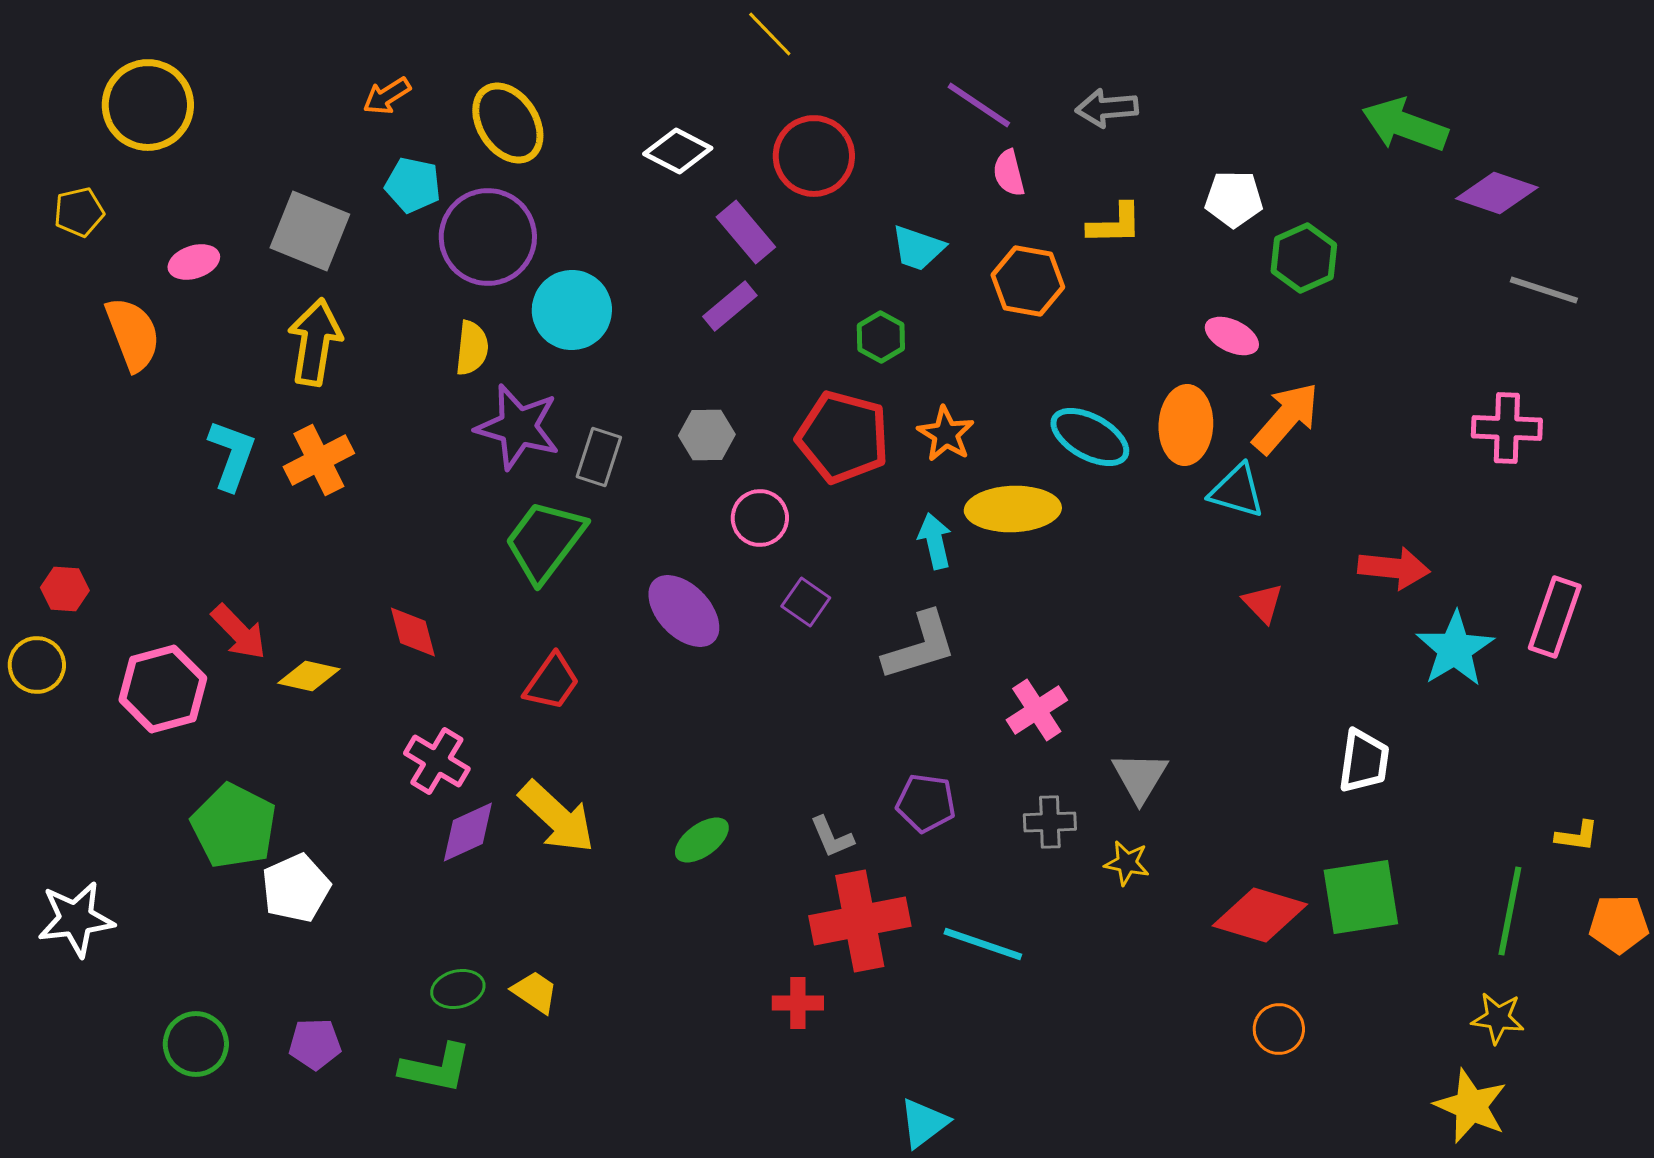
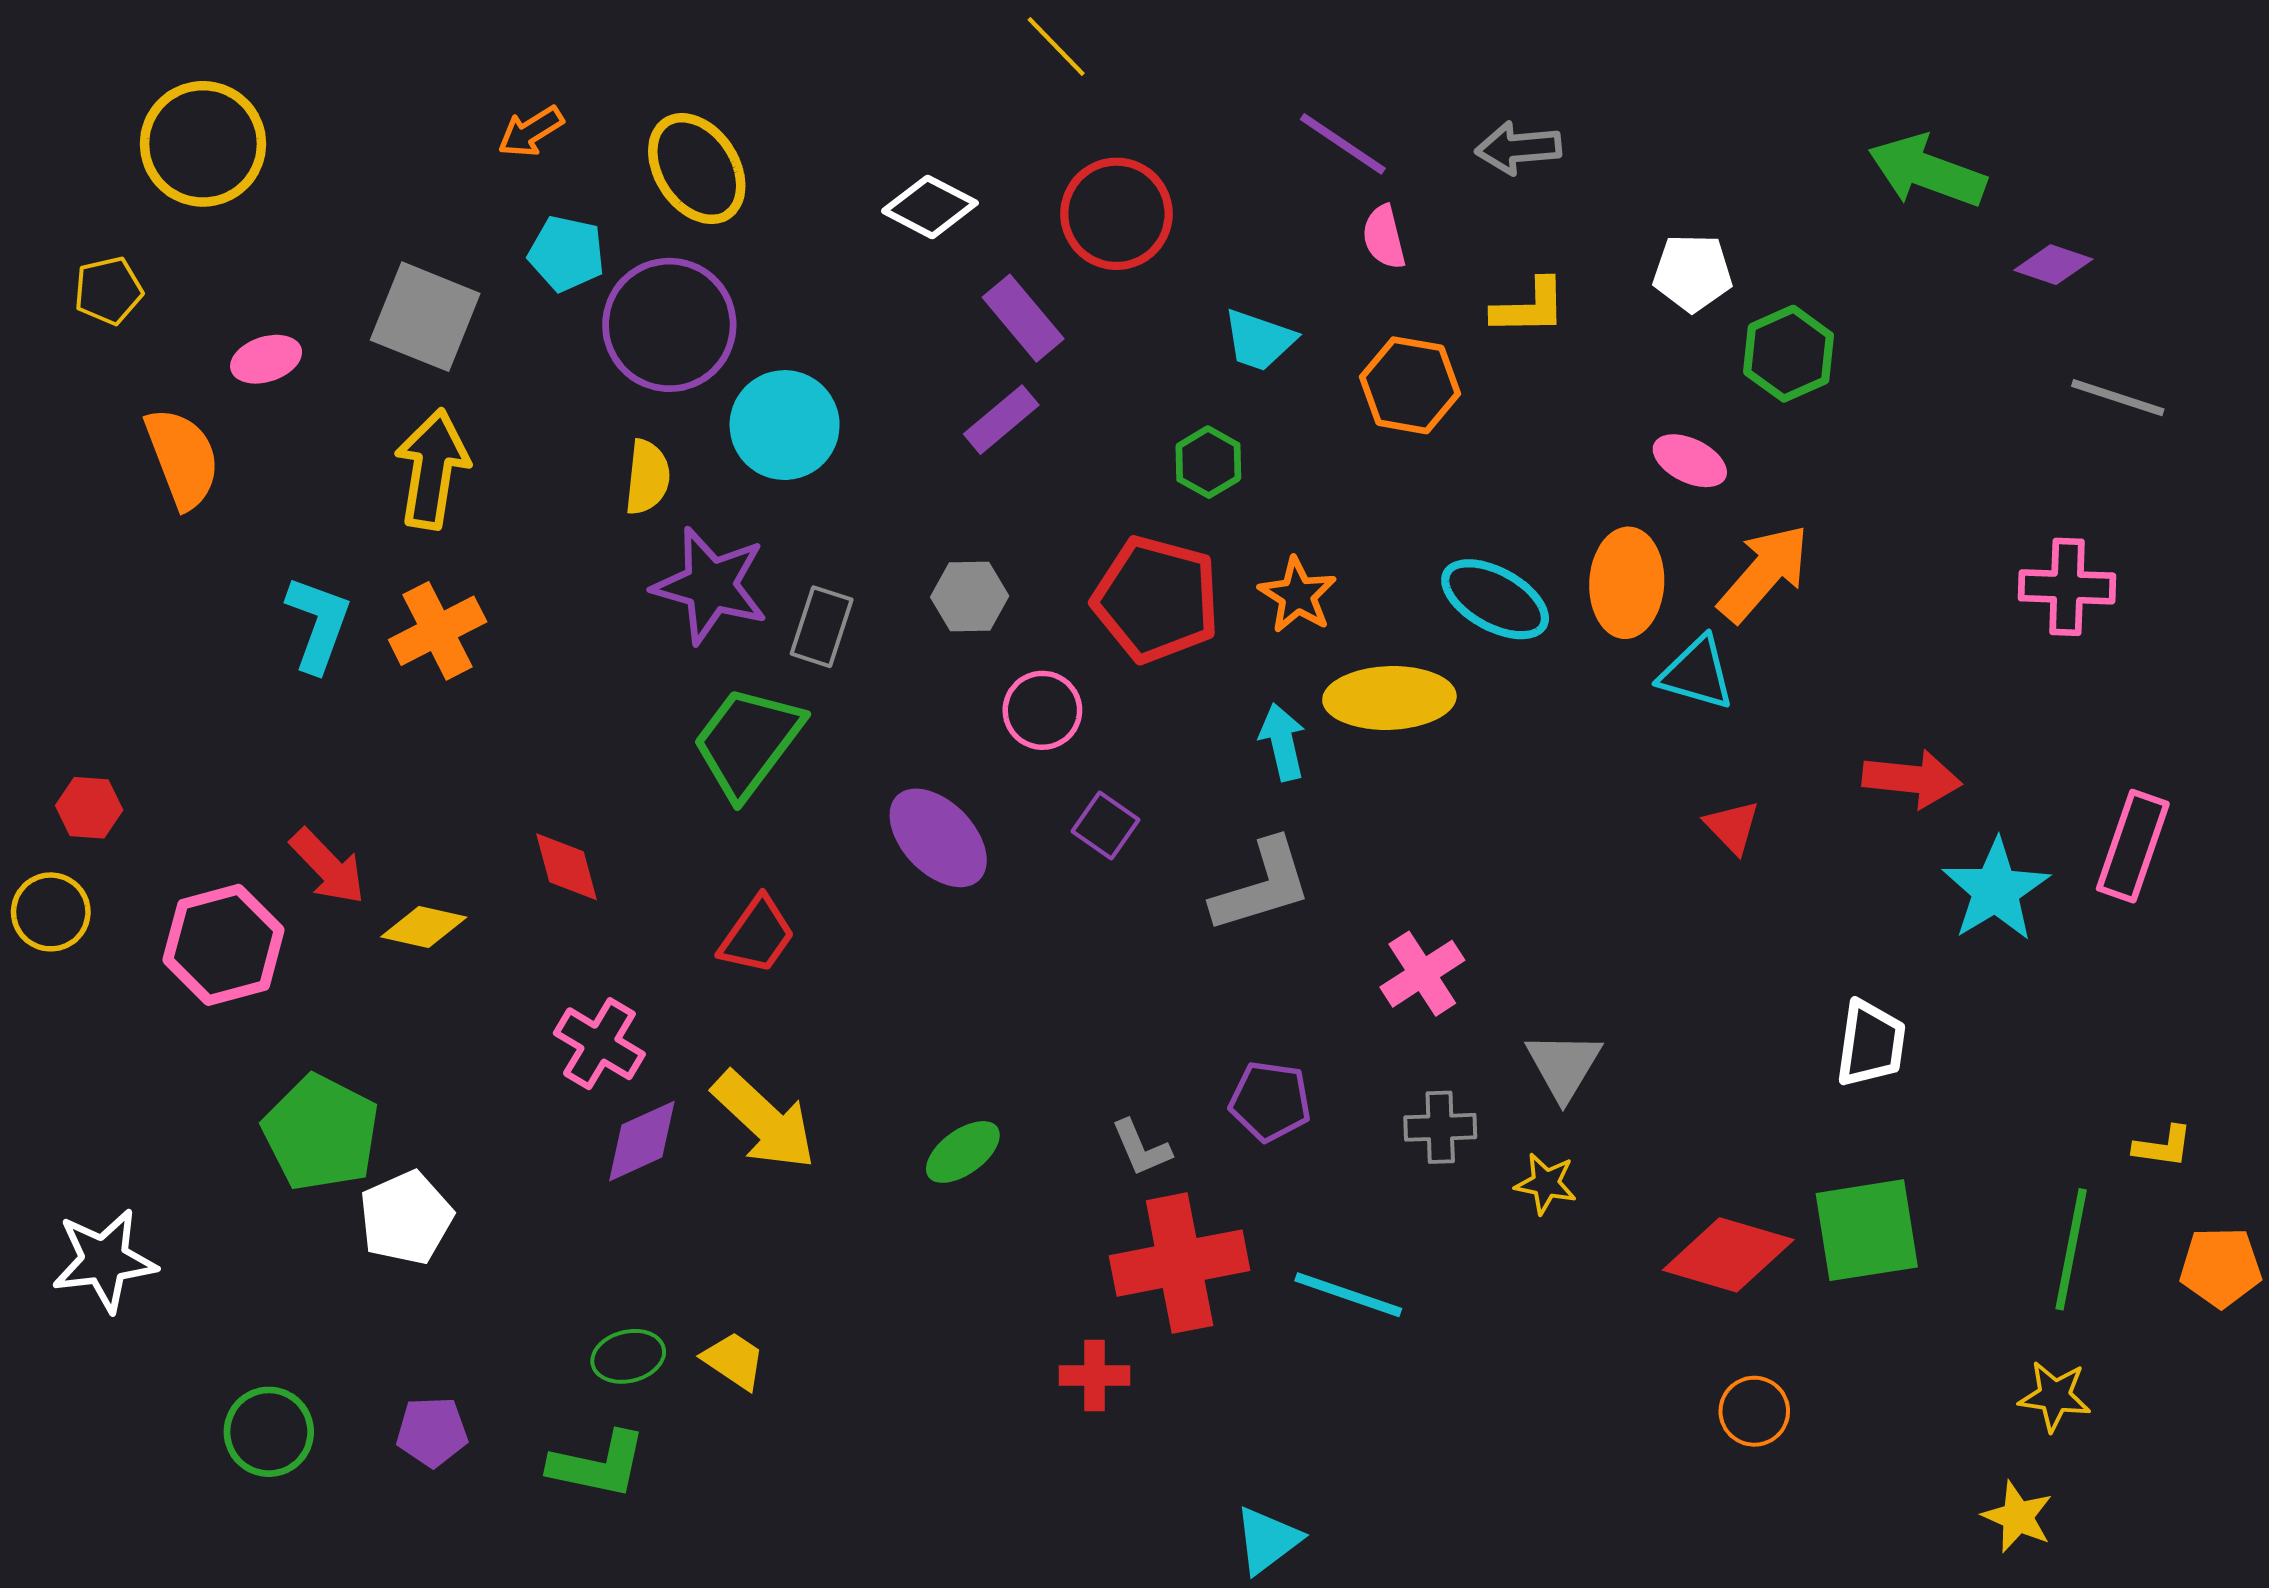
purple diamond: (1497, 193) -> (2053, 265), size x0.7
yellow star: (1471, 1106) -> (2018, 1517), size x0.7

